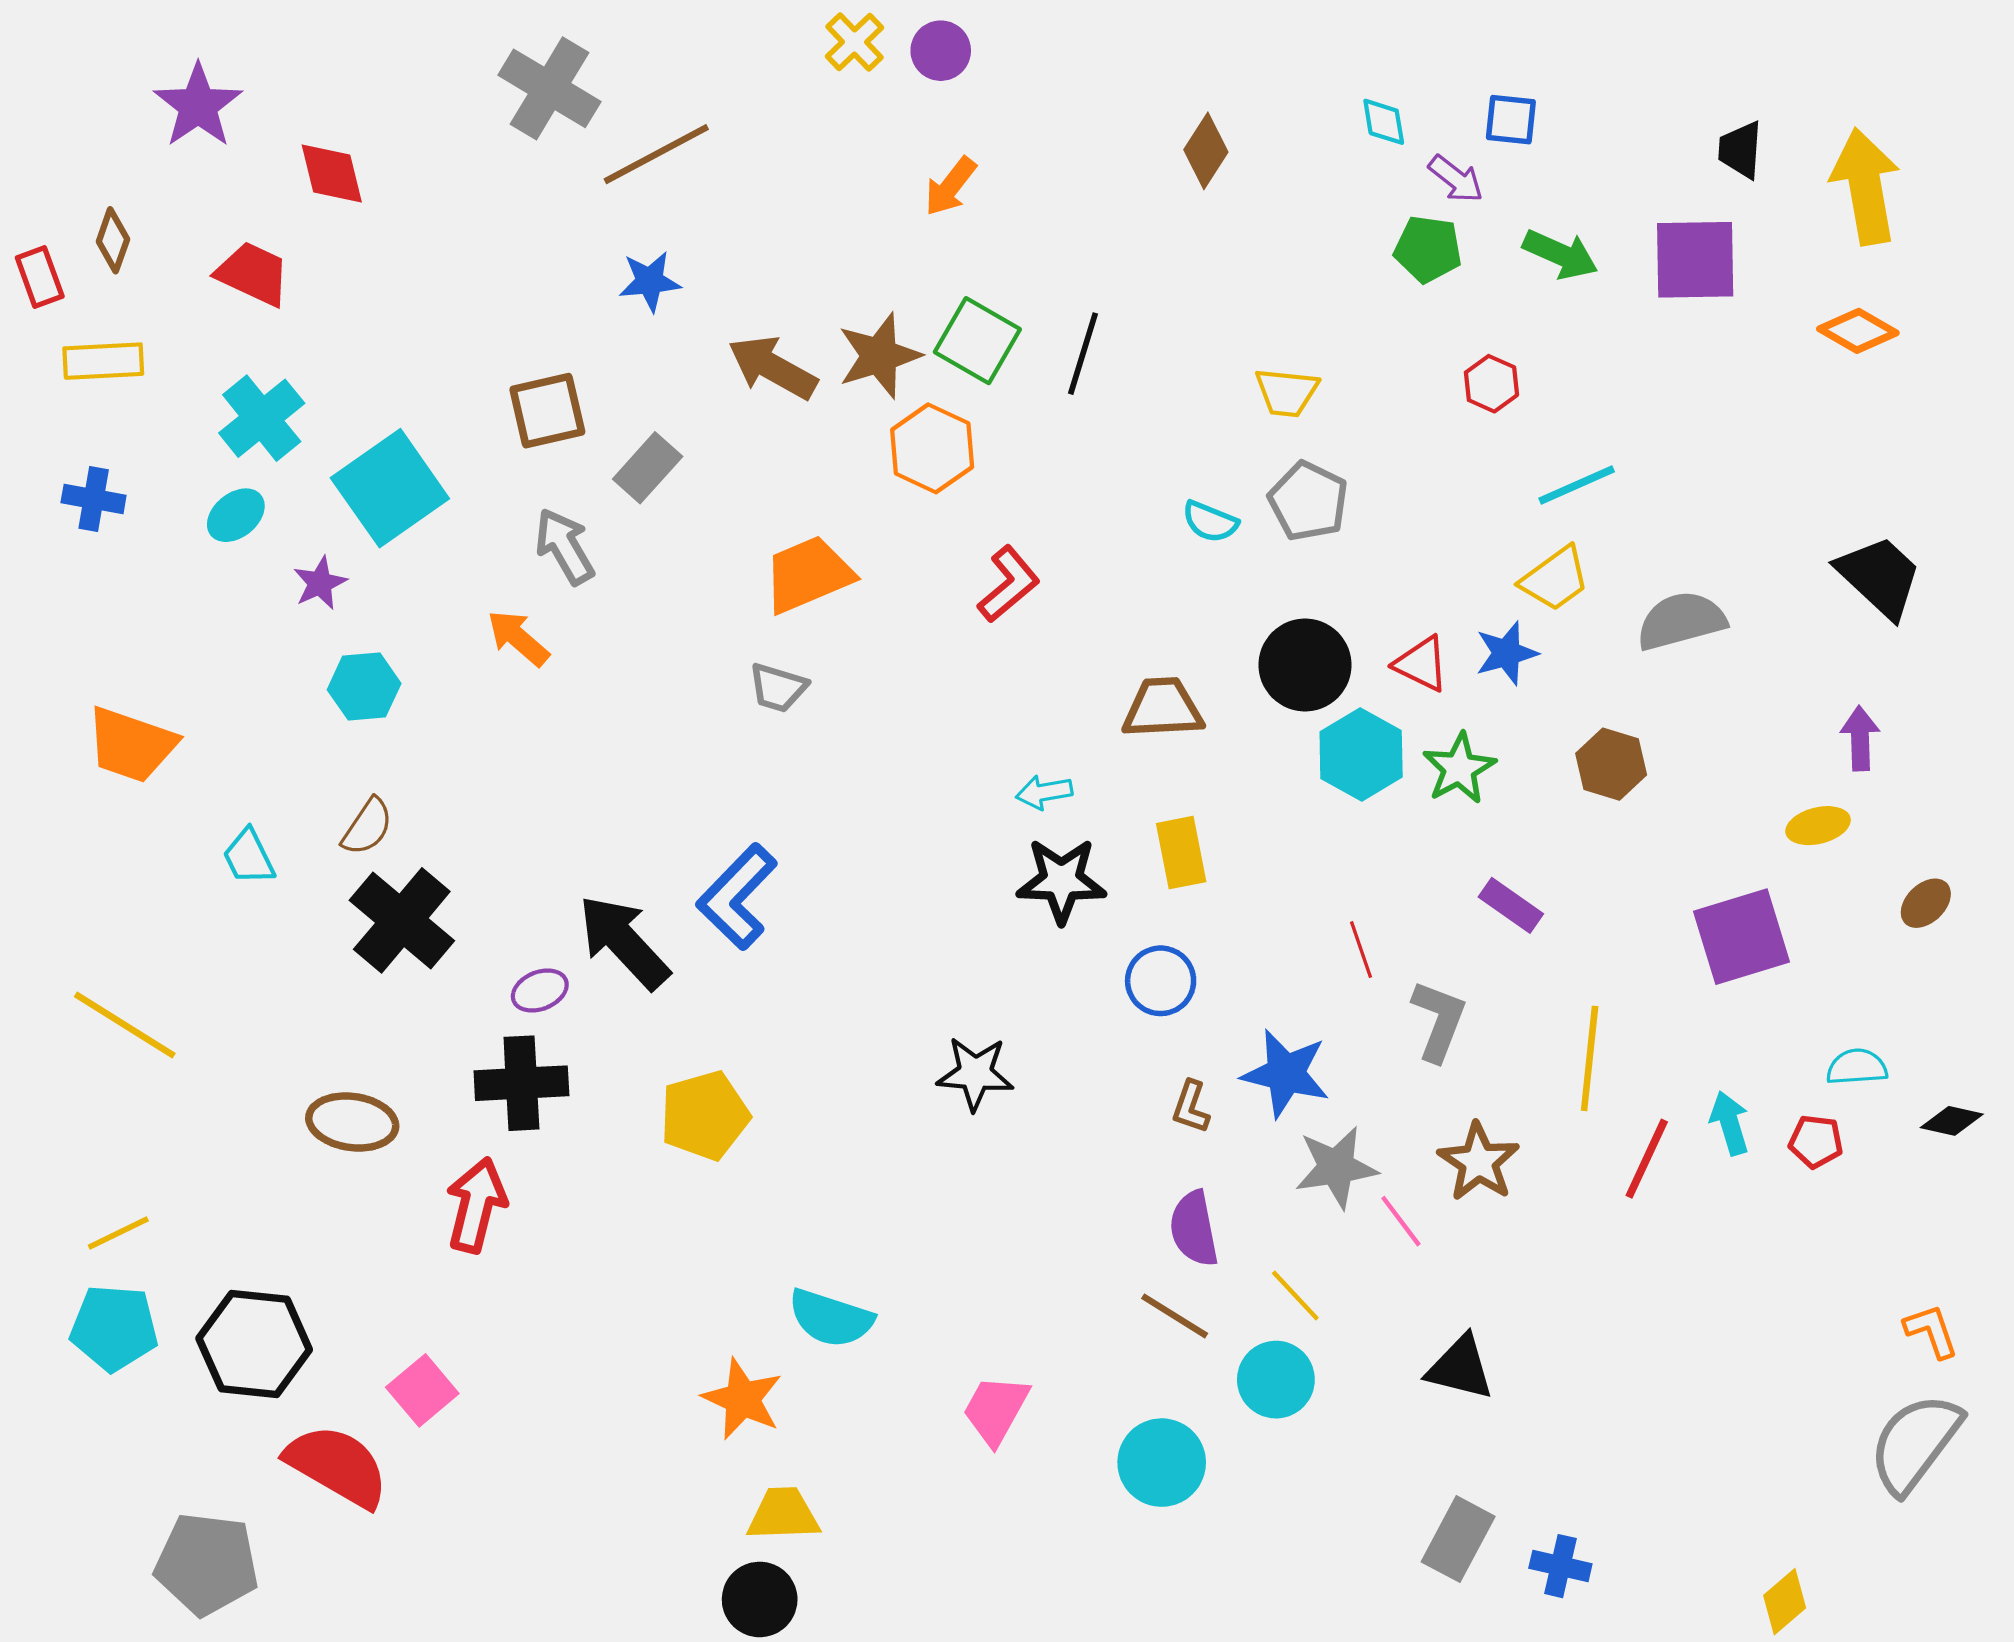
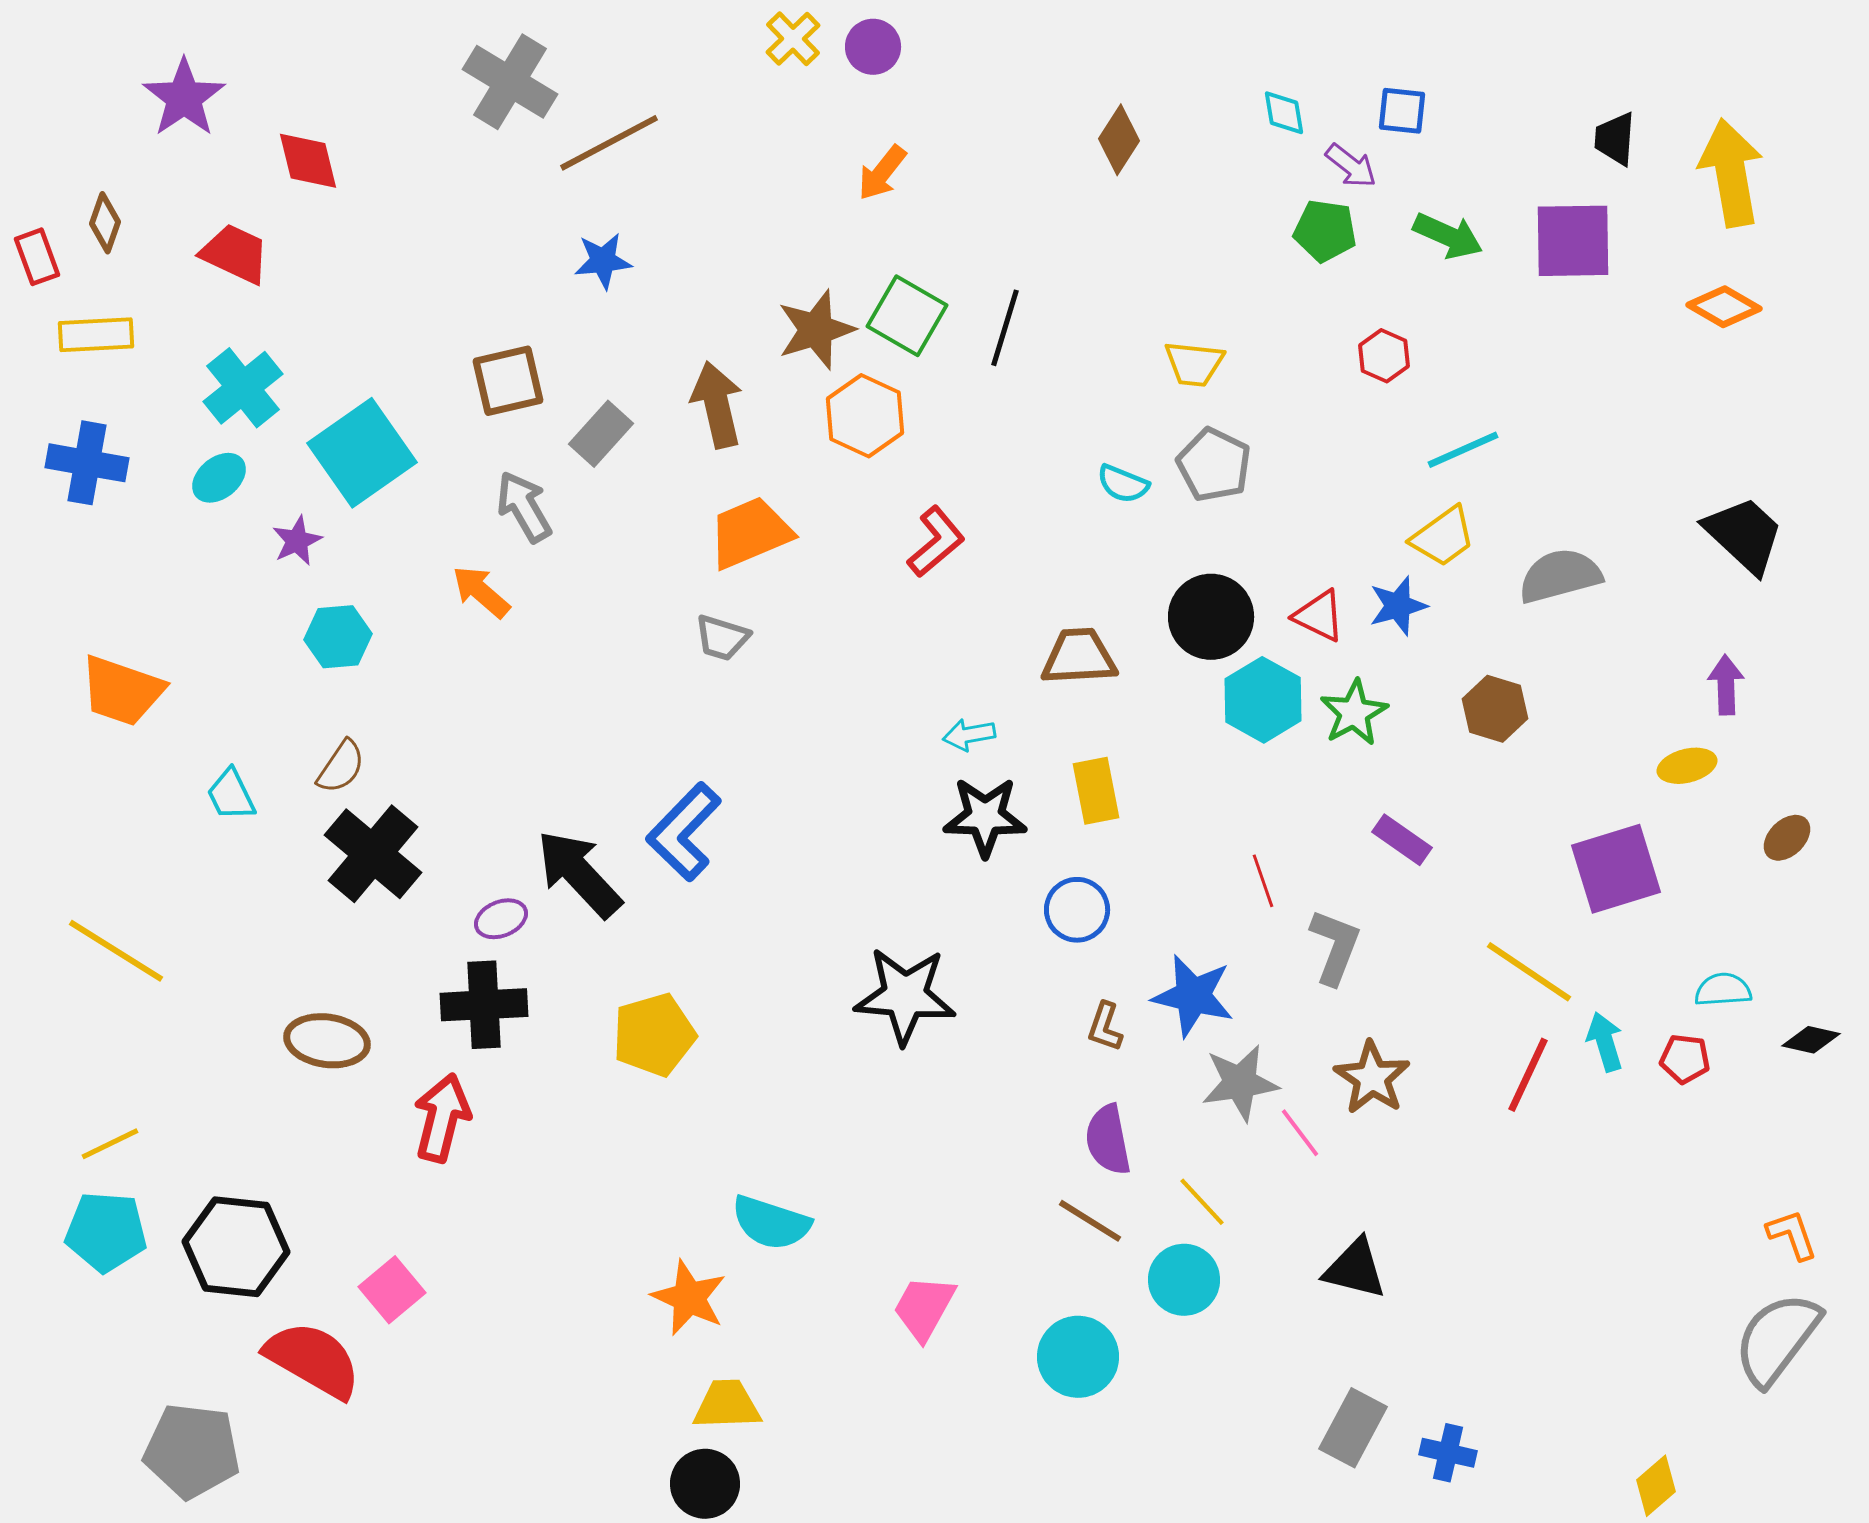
brown arrow: (773, 368) -> (717, 405), moved, turned 48
blue cross: (94, 499) -> (87, 463), size x1.4
yellow line: (1590, 1058) -> (1529, 972), moved, turned -62
black star: (975, 1073) -> (905, 996), size x1.4

